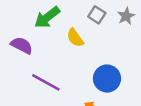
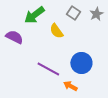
purple line: (46, 82) -> (48, 69), moved

